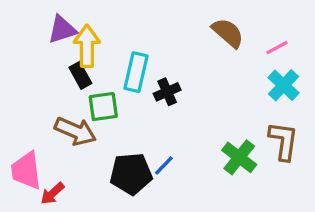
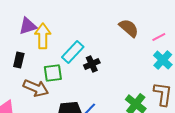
cyan rectangle: (136, 72) -> (73, 52), turned 30
black rectangle: (80, 75) -> (19, 60), moved, turned 42

